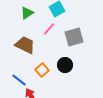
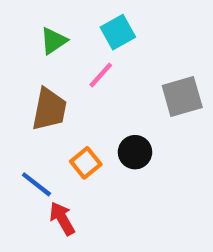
gray square: (74, 37) -> (182, 96), moved
brown trapezoid: (25, 45) -> (49, 109), turned 75

